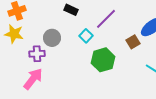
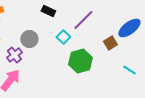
purple cross: (37, 54) -> (14, 55), turned -35

